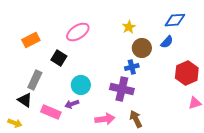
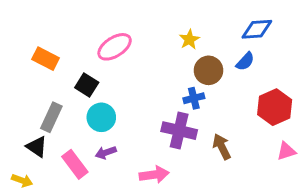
orange rectangle: (31, 40) -> (46, 59), turned 54
cyan circle: (81, 85) -> (101, 117), moved
pink rectangle: (51, 112) -> (75, 164), turned 30
brown arrow: (136, 119) -> (222, 147), moved

